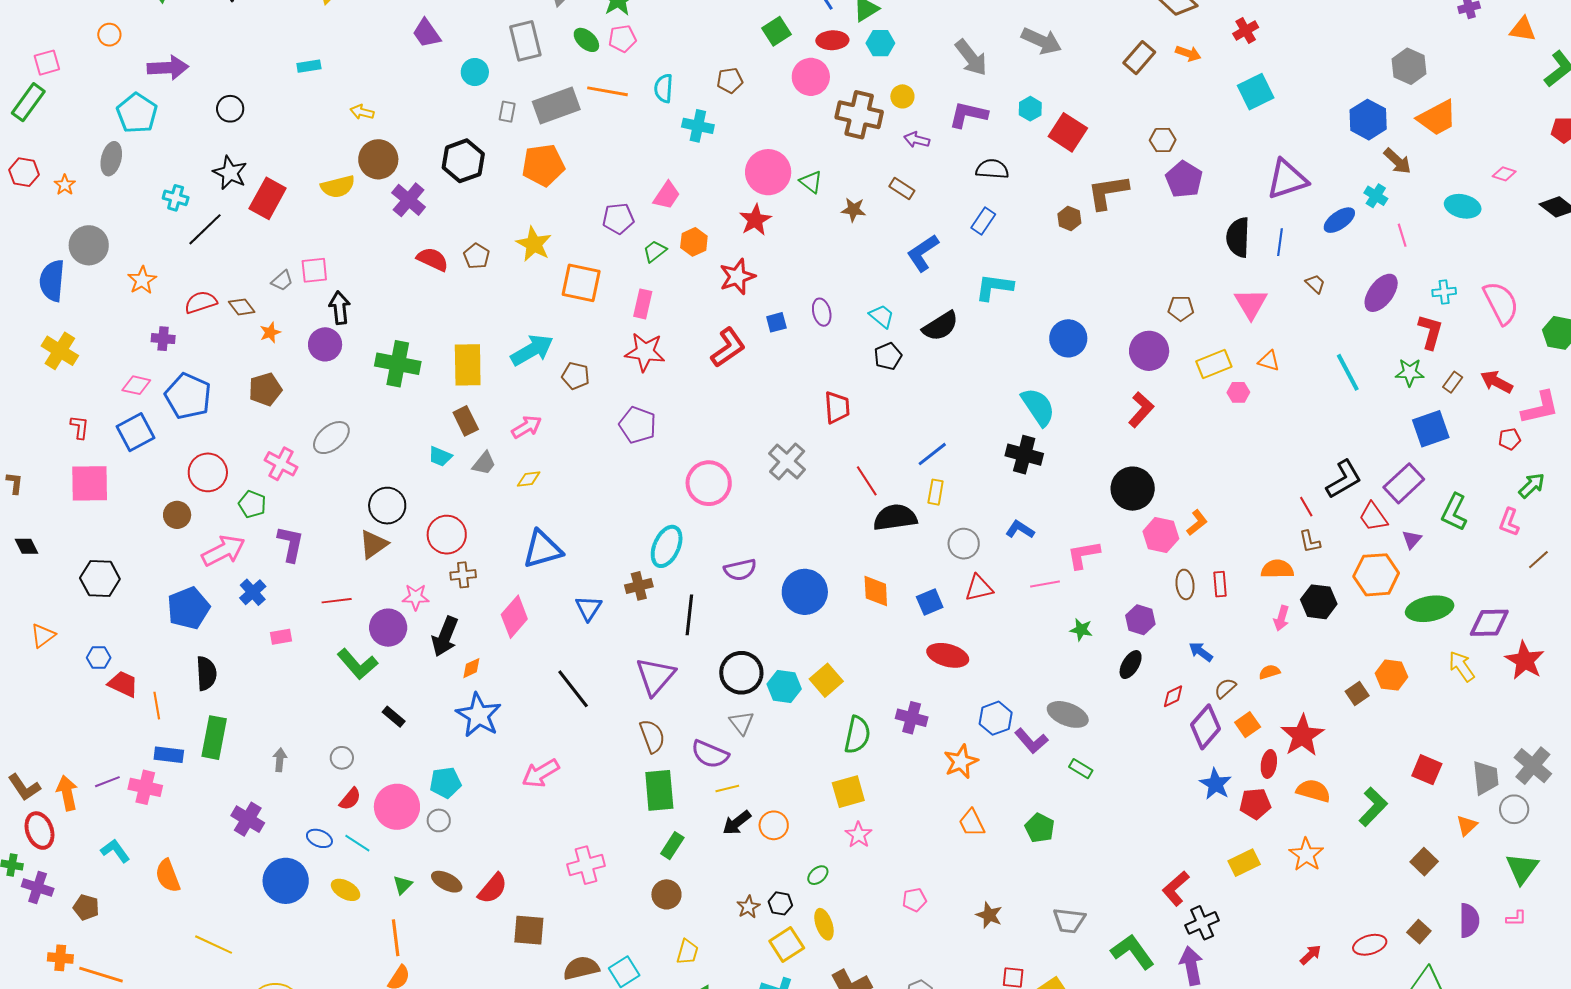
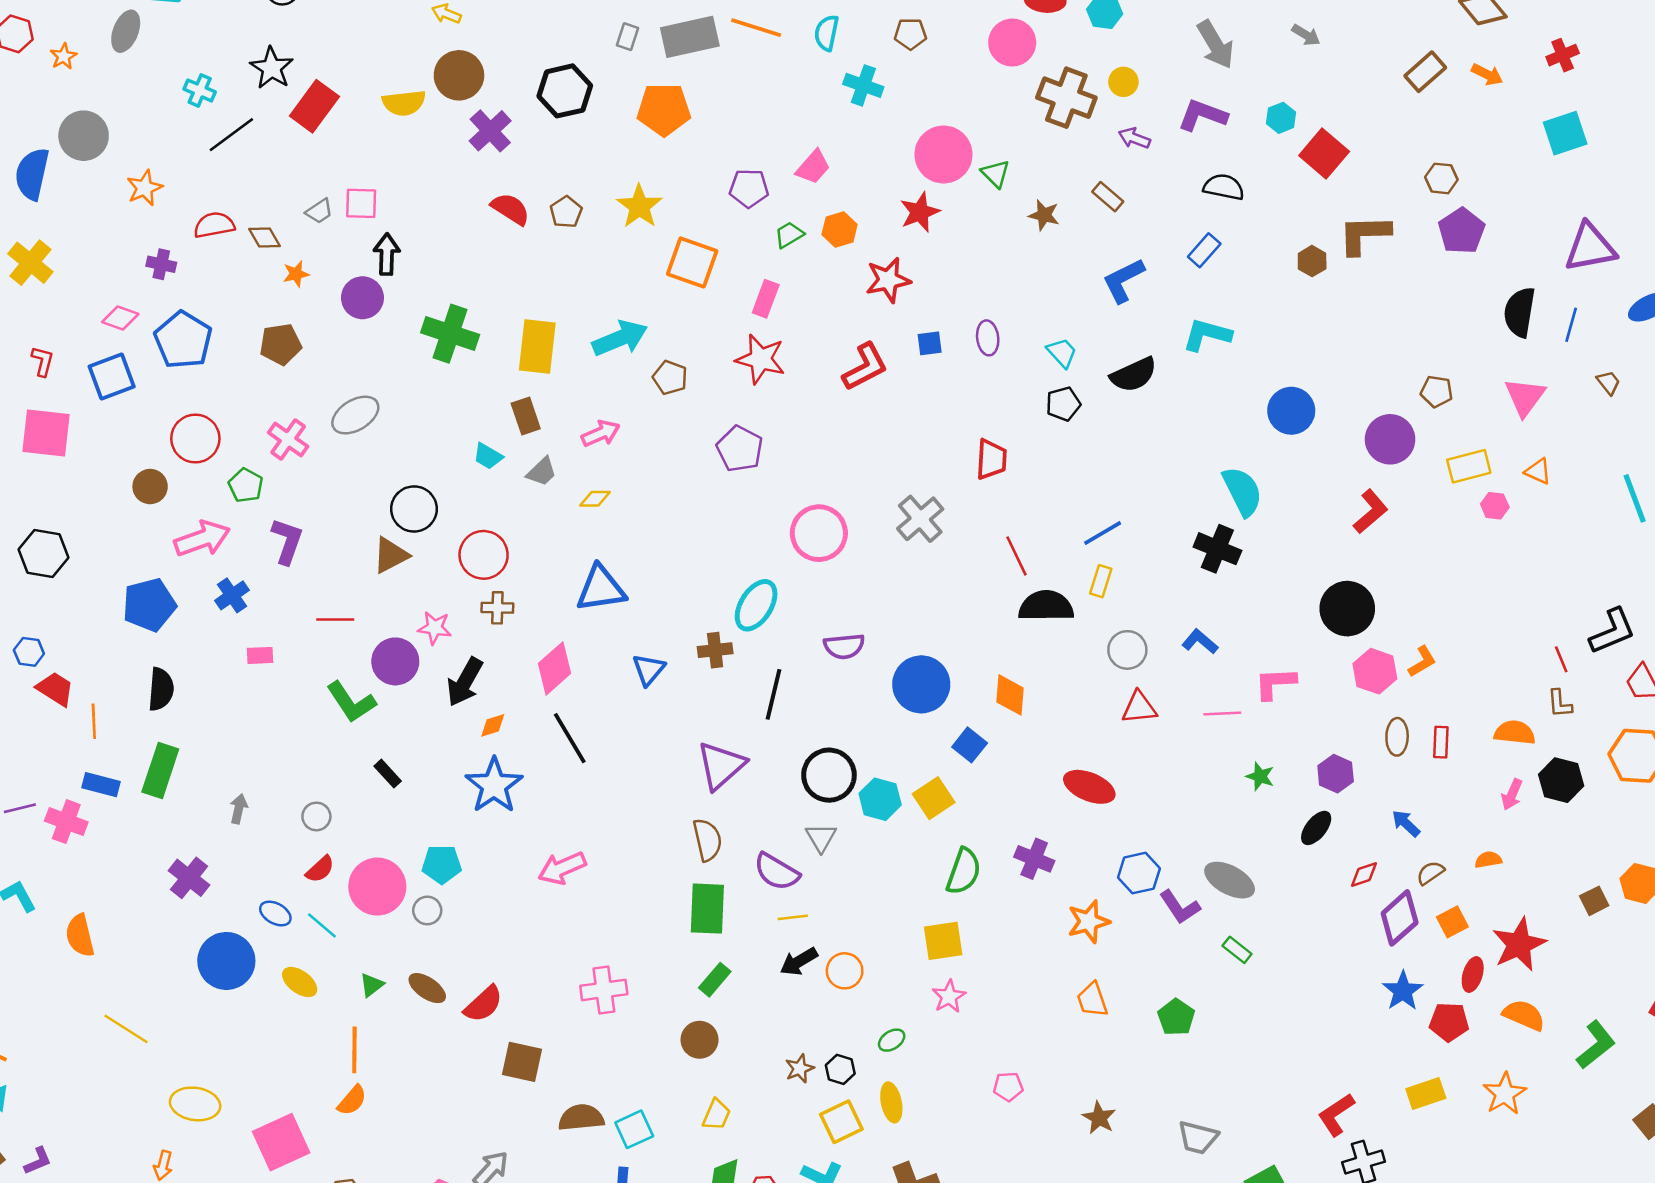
gray arrow: (1041, 41) -> (1306, 35), size x0.6
blue square: (930, 602) -> (970, 745), moved, turned -36
black line: (573, 689) -> (570, 738), moved

